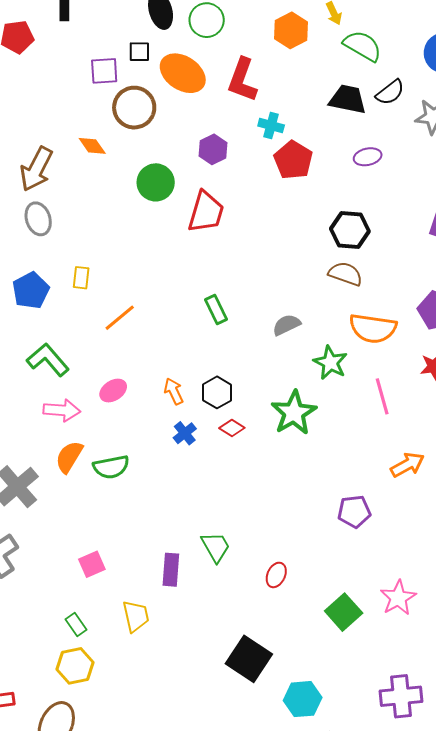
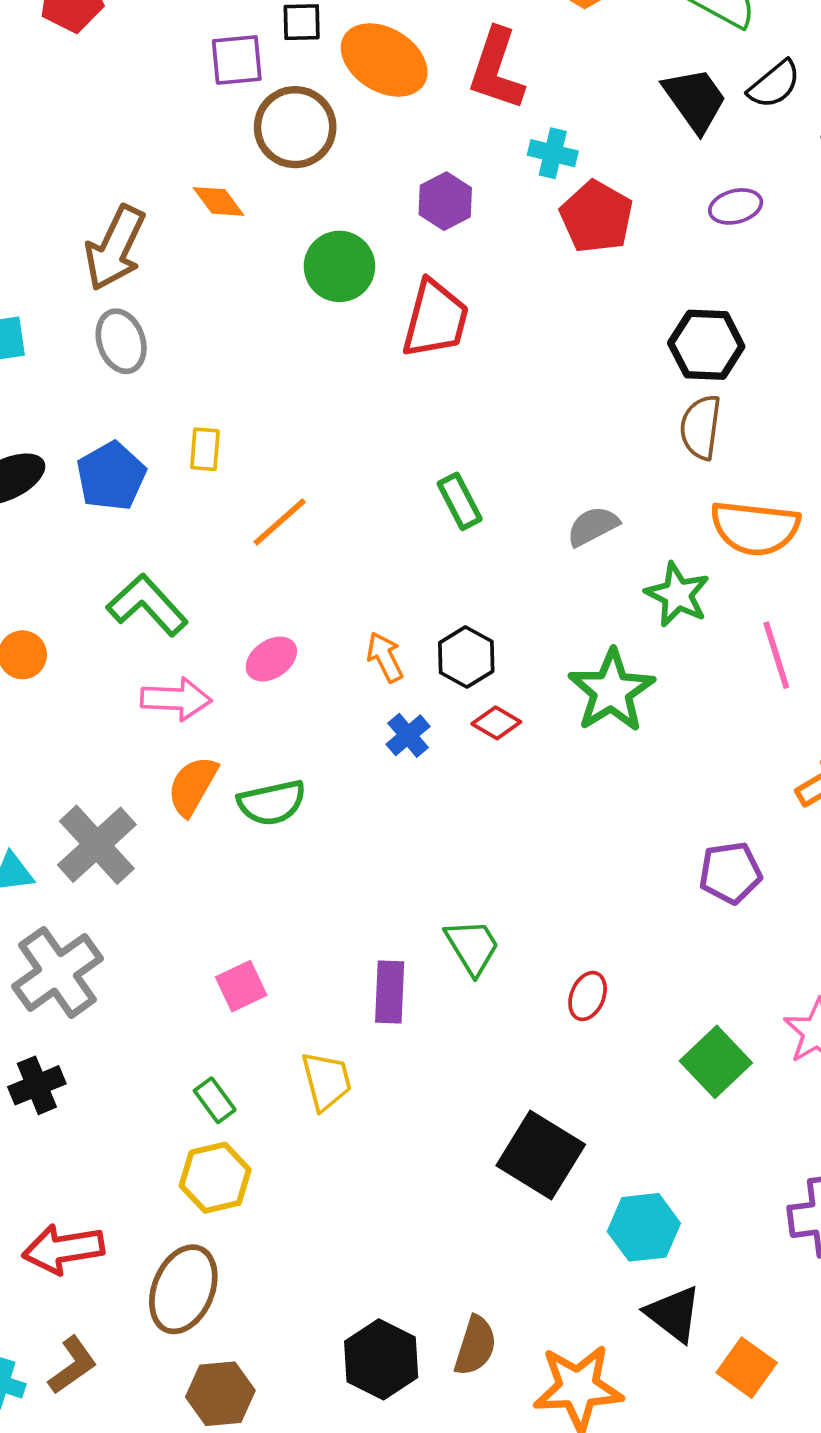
black trapezoid: (348, 99) -> (695, 100), turned 45
brown semicircle: (345, 274) -> (701, 427), turned -100

